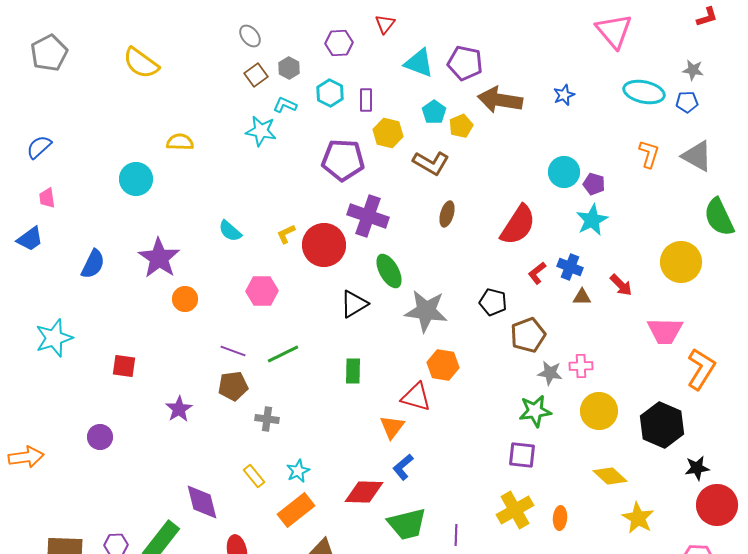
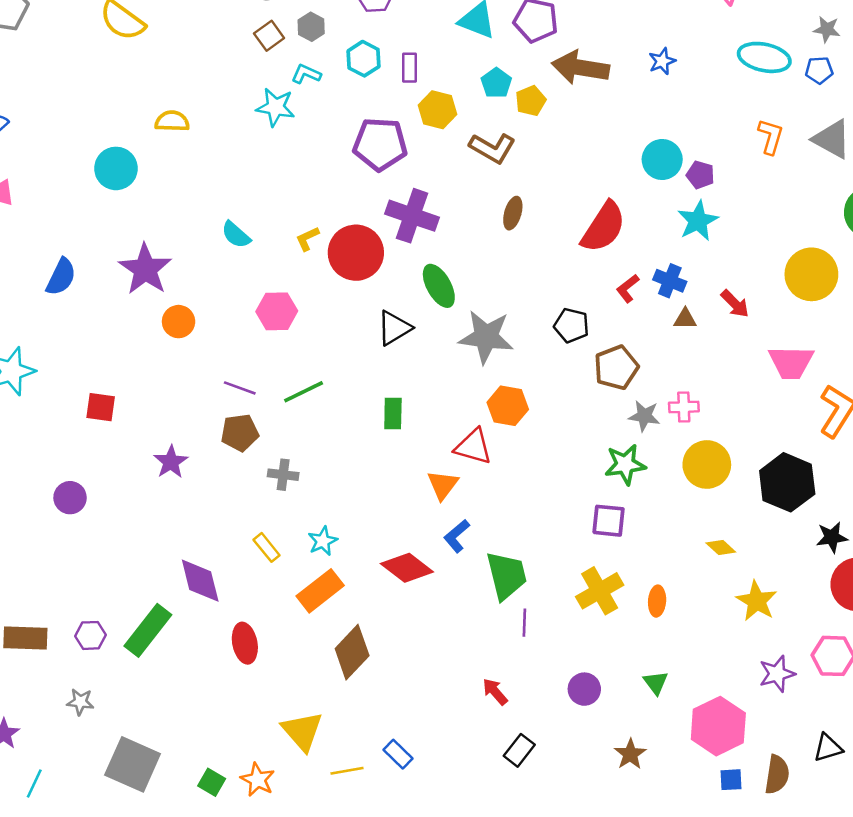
yellow diamond: (610, 476) -> (721, 547), size x0.7
red diamond: (364, 492) -> (407, 568), turned 36
green trapezoid: (407, 524) -> (506, 576), moved, turned -90

